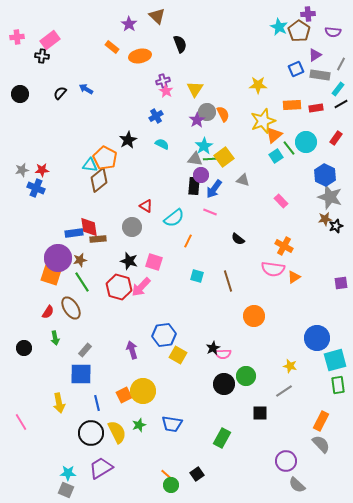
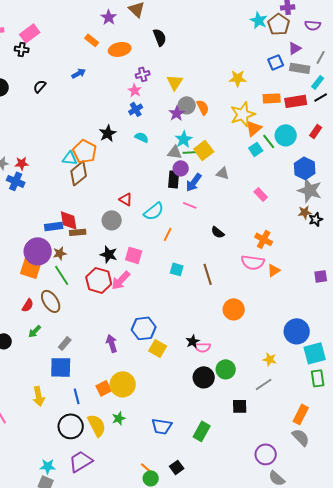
blue arrow: (86, 89) -> (79, 73), moved, turned 120
pink star: (166, 91) -> (135, 90), moved
red rectangle: (316, 108) -> (296, 101), size x1.5
green arrow: (55, 338) -> (35, 331), turned 56
blue trapezoid: (172, 424) -> (162, 426), moved

